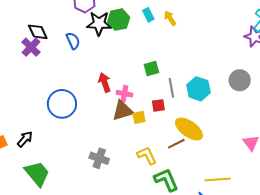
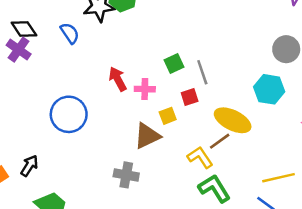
green square: (151, 68) -> (174, 64), moved
cyan hexagon: (198, 89) -> (269, 89), moved
brown triangle: (123, 111) -> (147, 136), moved
yellow L-shape: (147, 156) -> (200, 157), moved

